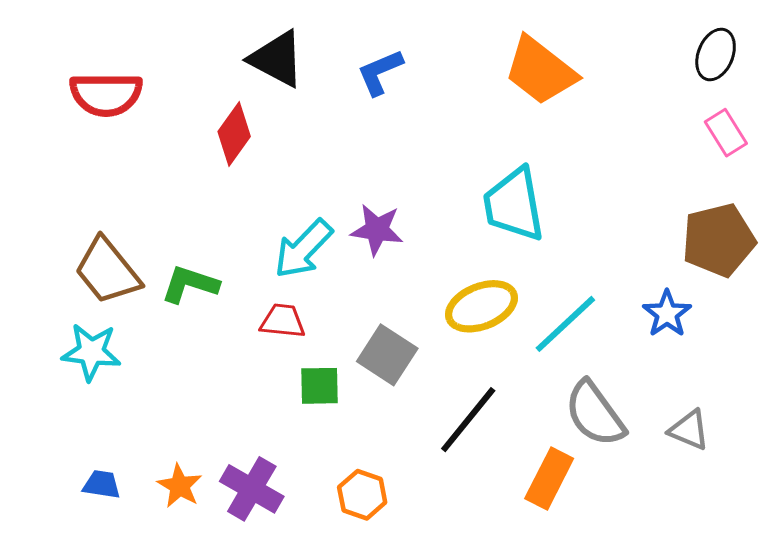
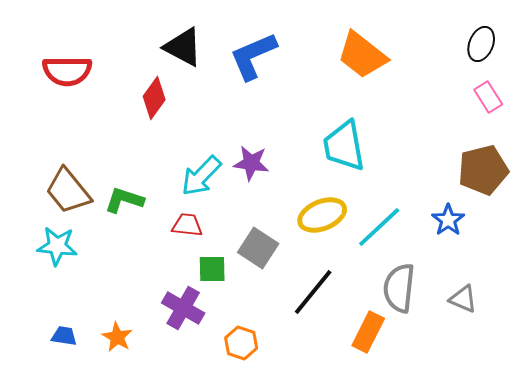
blue L-shape: (380, 72) -> (253, 56), size x1.5
gray semicircle: (595, 414) -> (399, 288), turned 42
purple cross: (252, 489) -> (183, 308), moved

